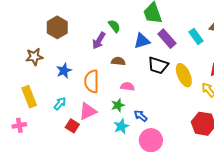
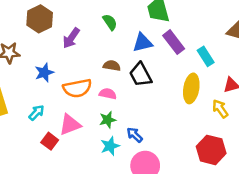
cyan rectangle: (196, 36) -> (206, 56), moved
purple arrow: (99, 41) -> (71, 38), moved
black trapezoid: (158, 65) -> (141, 75), moved, turned 40
yellow ellipse: (184, 75) -> (191, 88), turned 30
orange semicircle: (92, 81) -> (77, 88), turned -105
pink semicircle: (127, 86) -> (108, 94), moved

